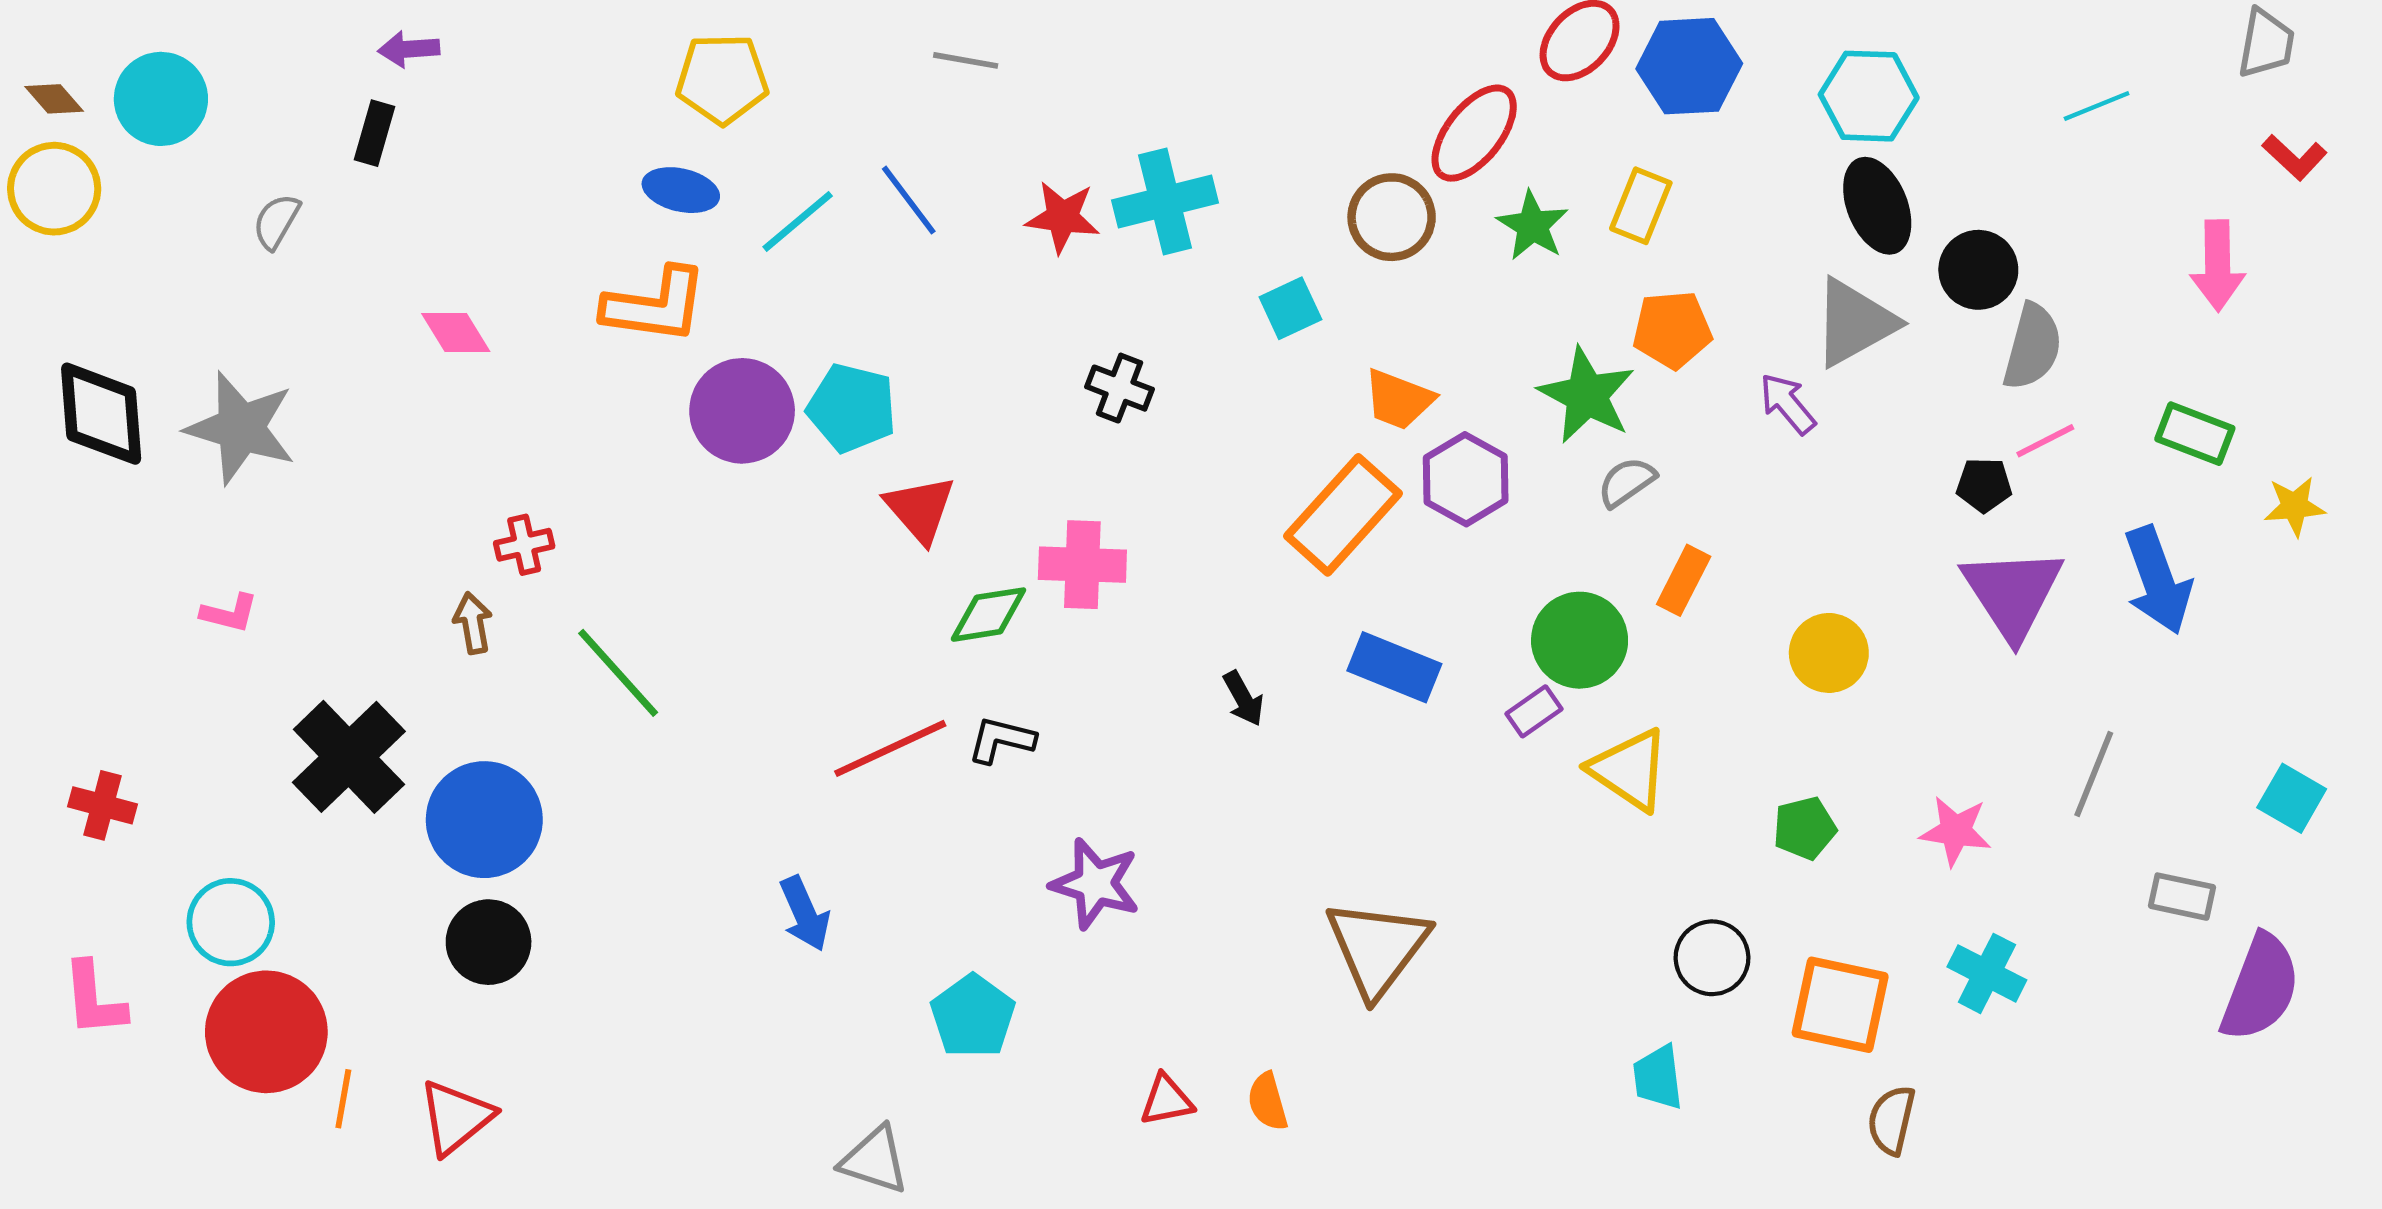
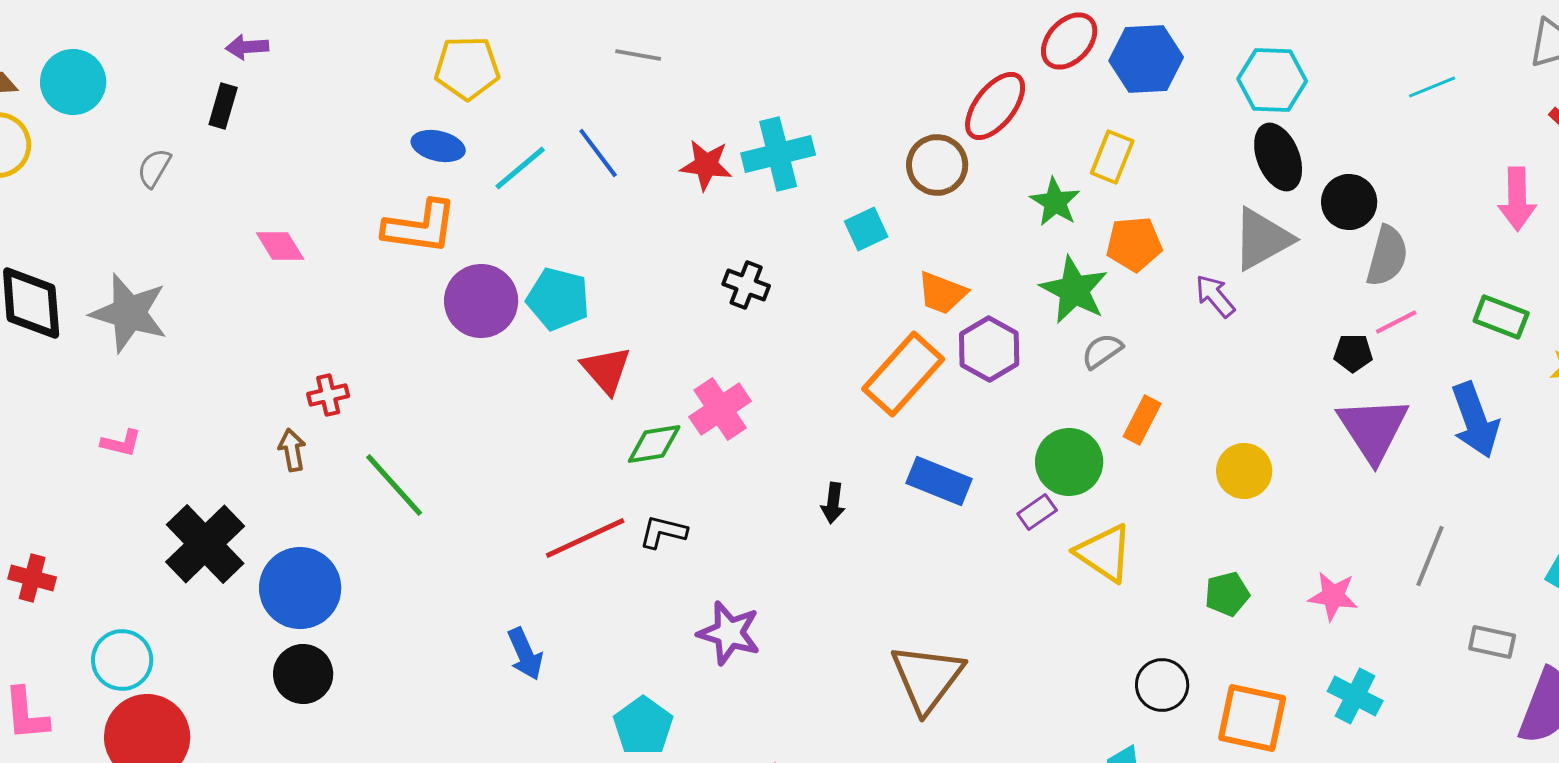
green star: (1533, 226) -> (1055, 202), moved
pink cross: (1082, 565) -> (720, 409), turned -36
black arrow: (1243, 699) -> (833, 503), turned 36

